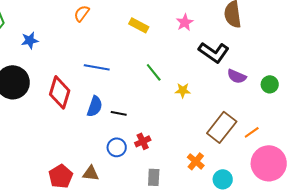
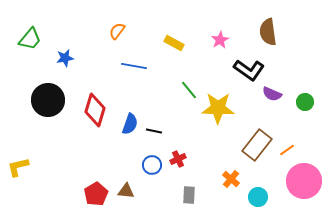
blue line: (97, 67) -> (134, 66), moved
yellow star: (183, 90) -> (218, 108), size x2.0

